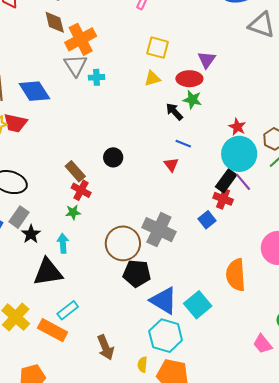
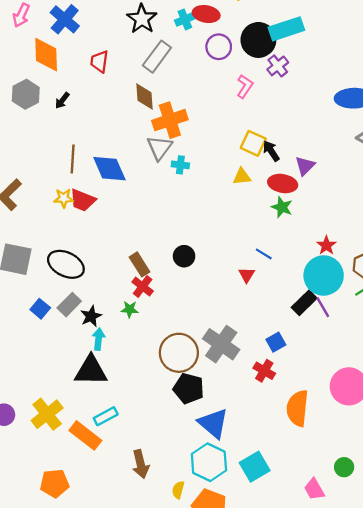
black arrow: (174, 112) -> (271, 151), moved
red cross: (223, 199) -> (264, 371), moved
black star: (31, 234) -> (91, 316), moved
cyan arrow: (63, 243) -> (98, 339), moved
cyan square: (198, 305) -> (255, 467), moved

